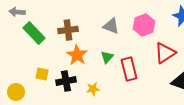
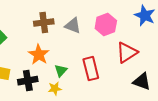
brown cross: (68, 30) -> (44, 23), moved
green triangle: (107, 57) -> (61, 71), moved

